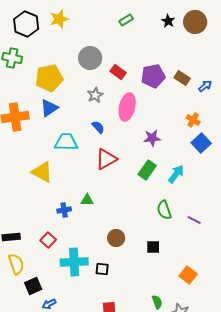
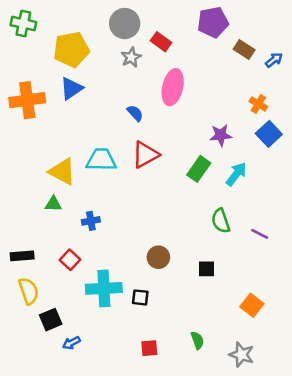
purple pentagon: (153, 76) -> (213, 22), moved
gray star: (95, 95) -> (131, 57), moved
purple star: (152, 138) -> (221, 135), moved
cyan trapezoid: (66, 142) -> (101, 160), moved
green triangle: (87, 200) -> (53, 204), moved
green semicircle: (157, 302) -> (197, 340), moved

